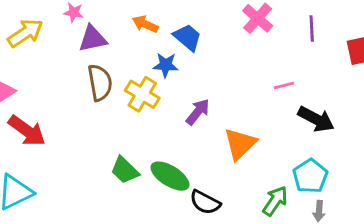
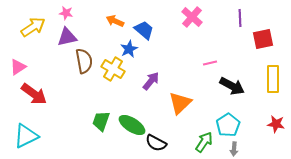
purple line: (312, 29) -> (240, 18), moved
purple triangle: (93, 39) -> (67, 37), moved
blue star: (166, 65) -> (129, 49), turned -30
green trapezoid: (125, 170) -> (101, 121), turned 65

